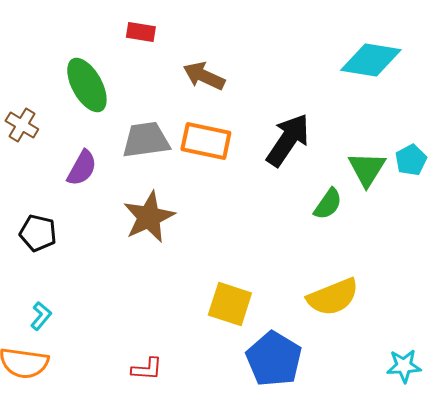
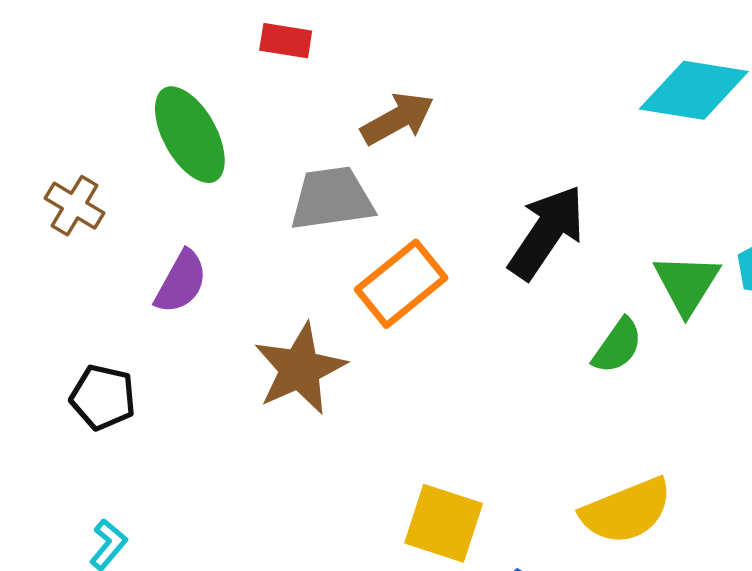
brown arrow: (204, 76) -> (397, 119), turned 126
gray trapezoid: (146, 140) -> (332, 199), moved
orange rectangle: (206, 141) -> (401, 284), moved, turned -51

